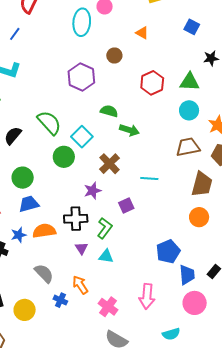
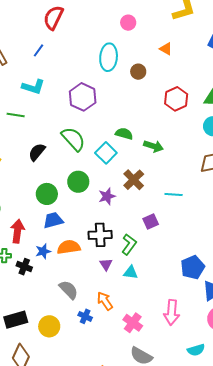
cyan ellipse: (82, 22) -> (109, 57), moved
purple hexagon: (81, 77) -> (83, 97), moved
green semicircle: (109, 111) -> (124, 134), moved
green circle: (64, 157) -> (78, 182), moved
purple star: (93, 191) -> (107, 196), moved

